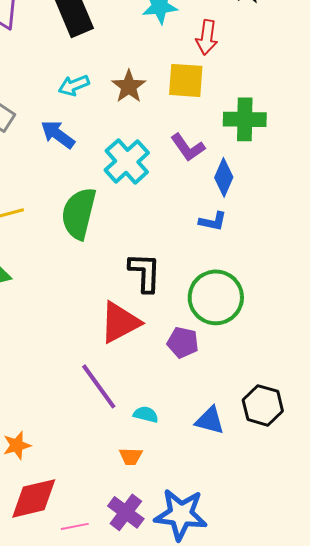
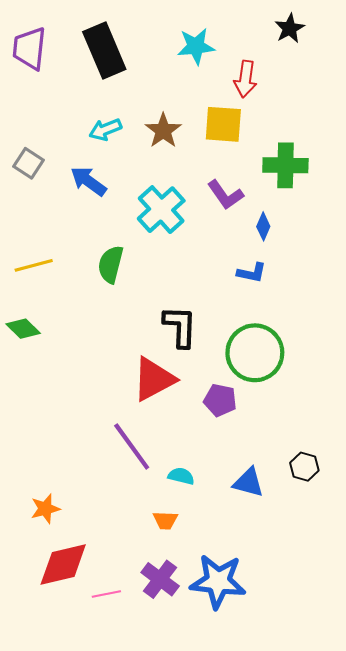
blue diamond: (224, 177) -> (263, 226), size x0.7
green semicircle: (79, 213) -> (111, 264), size x0.7
black hexagon: (263, 405) -> (304, 467), size x0.7

